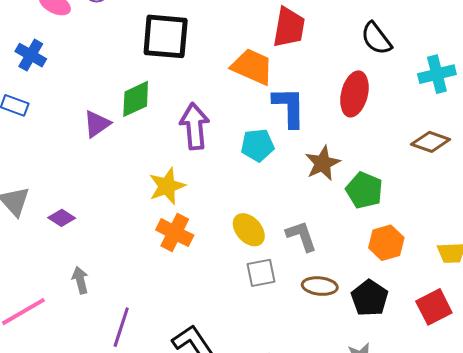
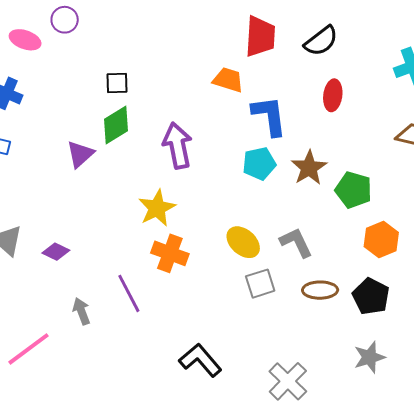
black square: (166, 36) -> (117, 83), moved, size x0.5
black semicircle: (376, 38) -> (321, 41), moved, turned -84
orange trapezoid: (252, 67) -> (228, 80), size x0.7
red ellipse: (354, 94) -> (333, 95), size x0.7
cyan pentagon: (257, 145) -> (259, 164), moved
purple line: (121, 327) -> (129, 293), moved, turned -39

